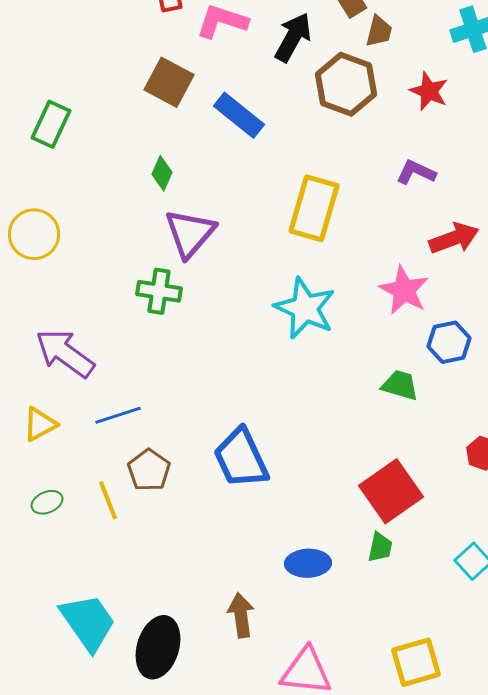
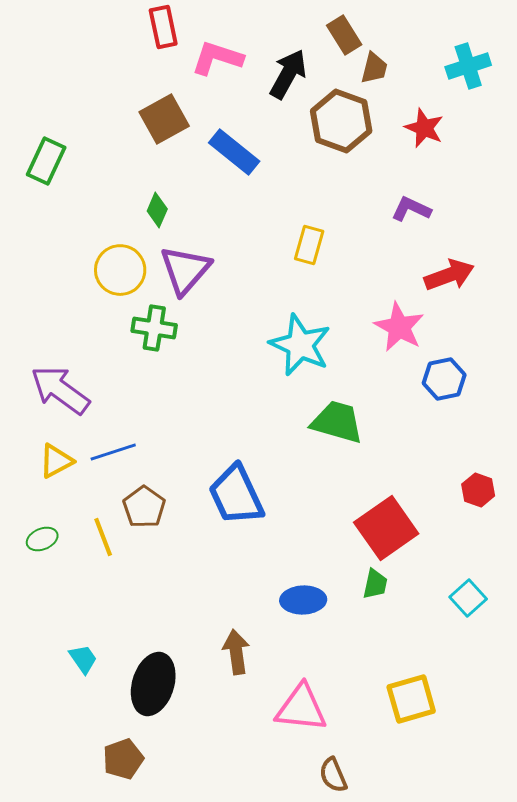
brown square: (169, 82) -> (164, 119), turned 33
yellow rectangle: (314, 208) -> (309, 245), size x0.6
yellow circle: (34, 234) -> (120, 270), moved
green trapezoid: (400, 385) -> (337, 422), moved, size x1.4
yellow triangle: (40, 424) -> (56, 461), moved
cyan trapezoid: (88, 622) -> (83, 659), size x0.5

